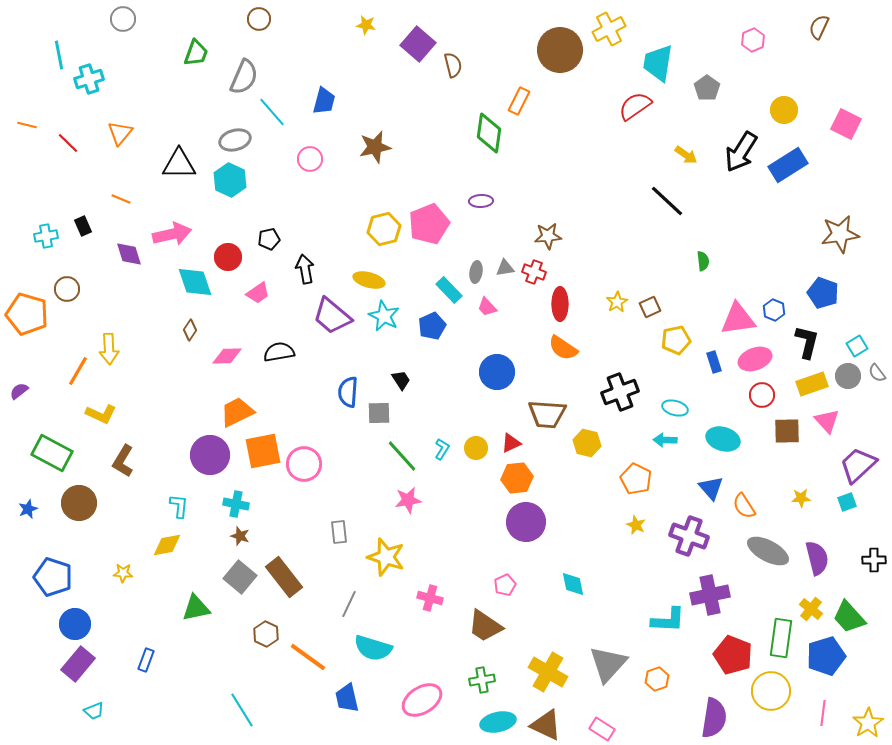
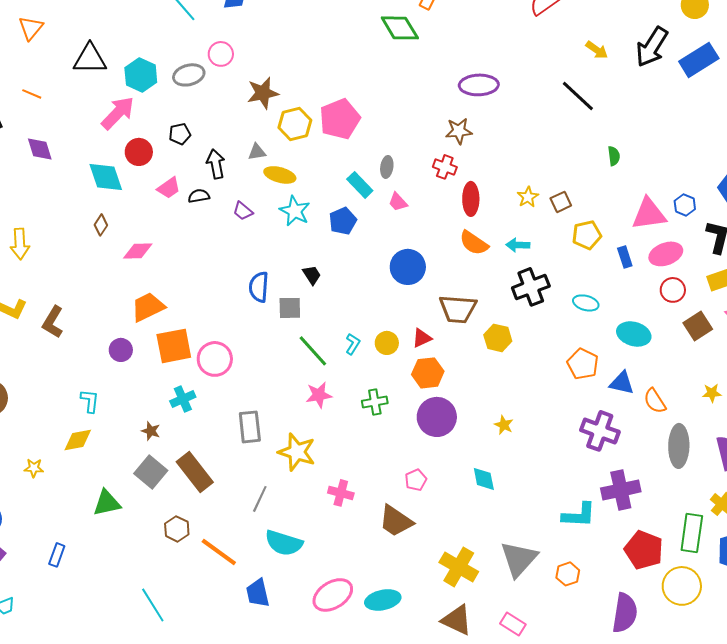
green diamond: (489, 133) -> (400, 28), turned -39
gray ellipse: (235, 140) -> (189, 75), moved
brown star: (375, 147) -> (263, 93), moved
purple ellipse: (481, 201) -> (479, 85), moved, size x1.6
pink arrow: (172, 234) -> (118, 113), moved, turned -33
gray triangle: (505, 268) -> (257, 152), moved
purple trapezoid: (332, 316) -> (243, 211), size x0.5
black semicircle: (279, 352) -> (199, 196), moved, size x0.7
brown square: (787, 431) -> (698, 326), turned -32
cyan arrow: (665, 440) -> (518, 245), moved
purple circle: (210, 455) -> (121, 350), size x0.6
brown L-shape: (123, 461) -> (53, 322), moved
orange pentagon: (636, 479) -> (583, 364), moved
blue triangle: (711, 488) -> (622, 383), turned -36
cyan cross: (236, 504) -> (183, 399), moved, turned -35
yellow star: (636, 525) -> (504, 425), moved
gray rectangle: (339, 532) -> (250, 427), size x1.4
gray ellipse: (768, 551) -> (679, 446), turned 63
green cross: (482, 680) -> (375, 402), moved
cyan ellipse: (498, 722) -> (383, 600), moved

